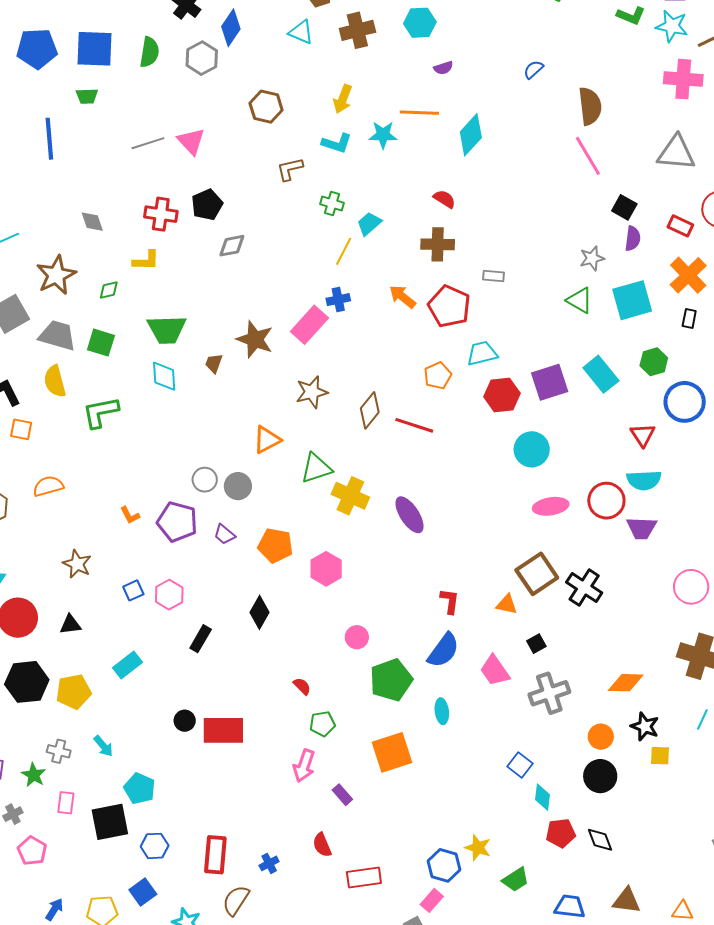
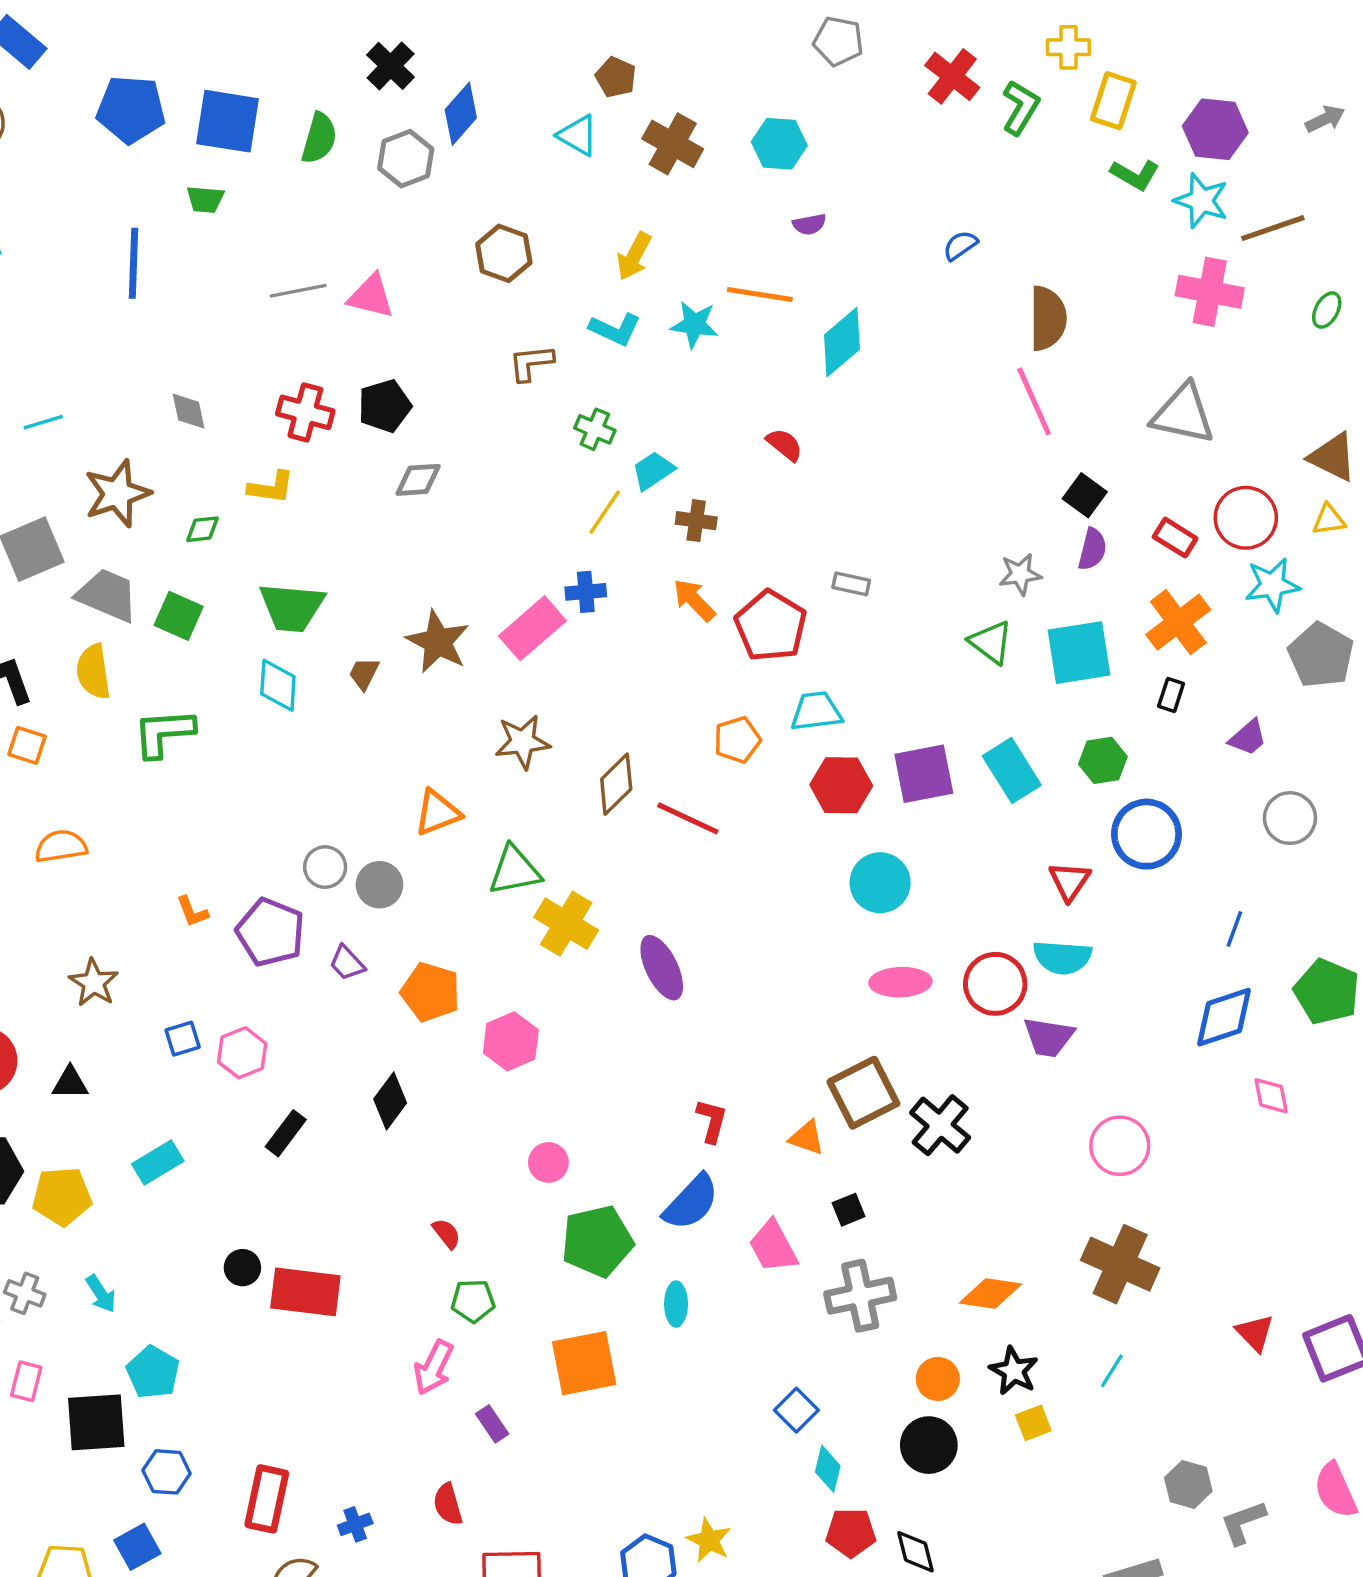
brown cross: (357, 30) -> (673, 144), turned 36
pink triangle: (191, 141) -> (371, 296), turned -40
brown cross: (438, 244) -> (696, 521), moved, size x0.7
yellow square: (660, 756) -> (1033, 1423), turned -30

